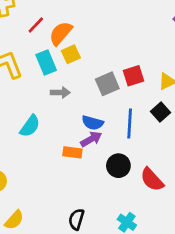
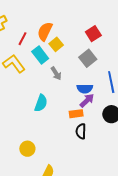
red line: (36, 25) -> (22, 39), moved
red square: (133, 76) -> (93, 34), moved
gray arrow: (60, 93) -> (56, 73), turned 72
black semicircle: (76, 219) -> (81, 131), moved

